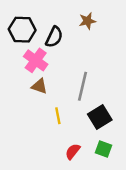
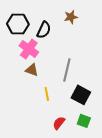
black square: (100, 117) -> (81, 95), turned -30

